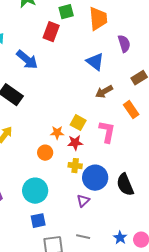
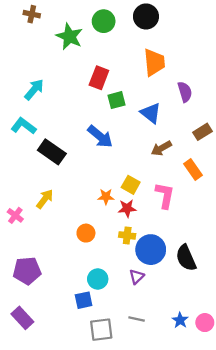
green square: (66, 12) -> (117, 100), moved
blue arrow: (27, 60) -> (100, 137), moved
orange circle: (45, 153) -> (86, 233), moved
cyan circle: (35, 191) -> (98, 279), moved, size x0.7

